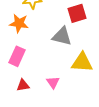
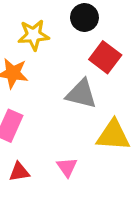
red square: (77, 13) -> (105, 57), turned -36

